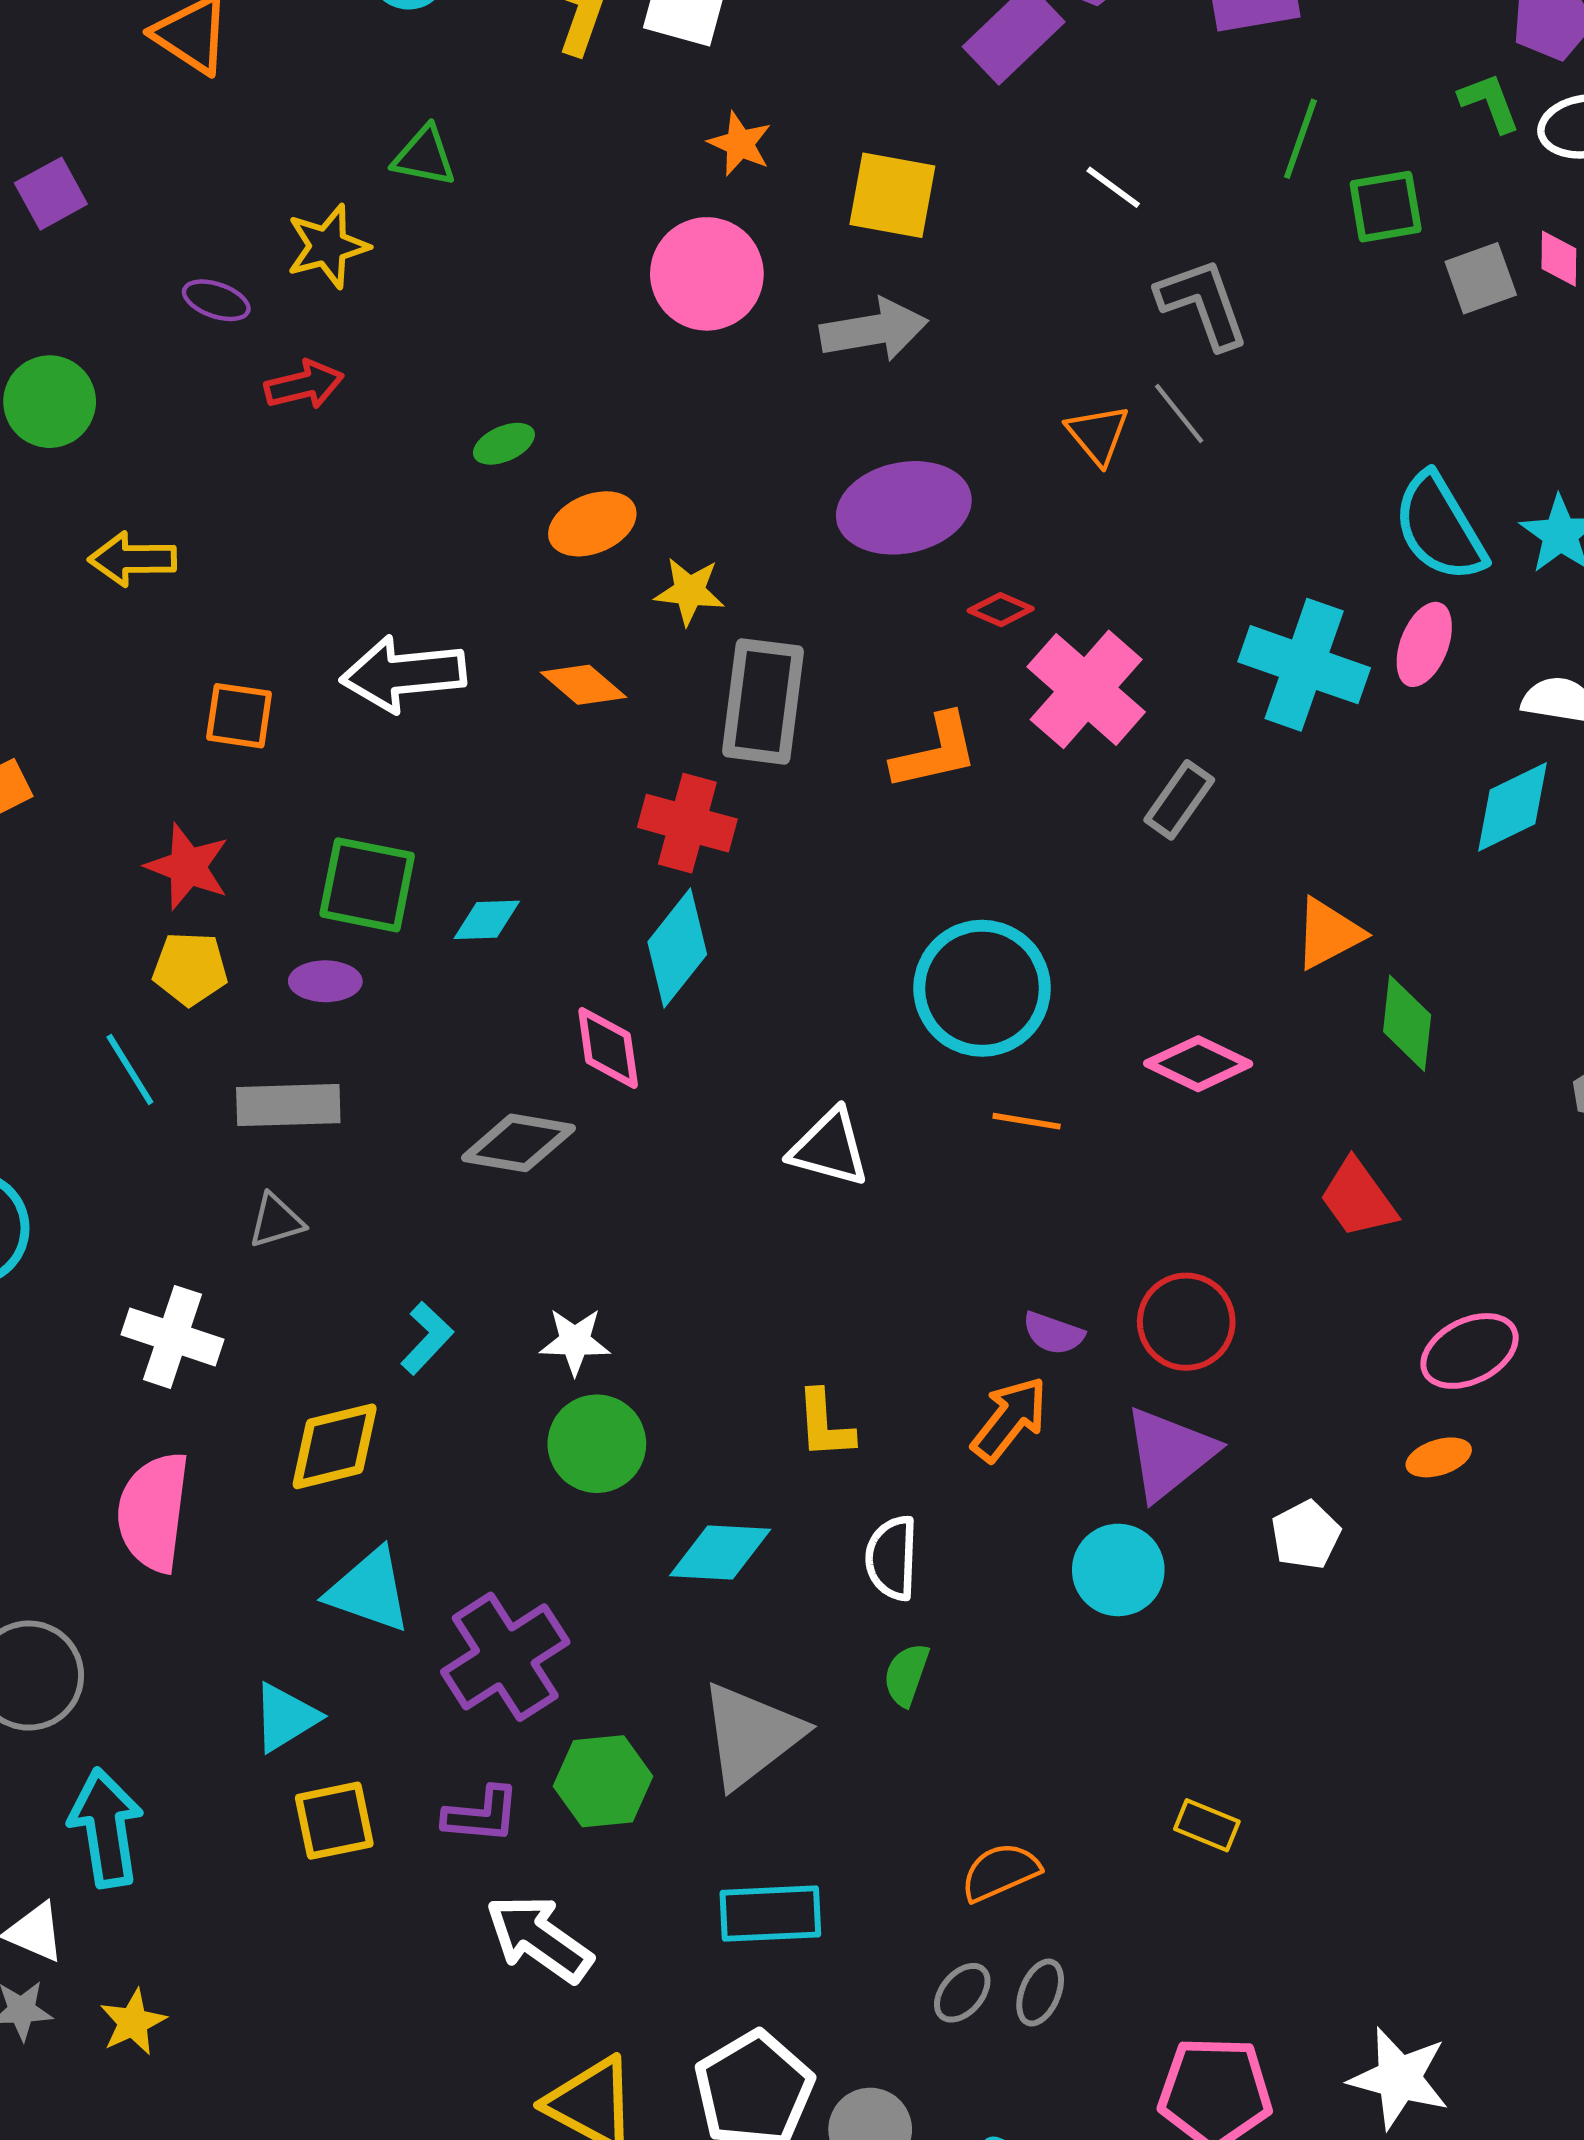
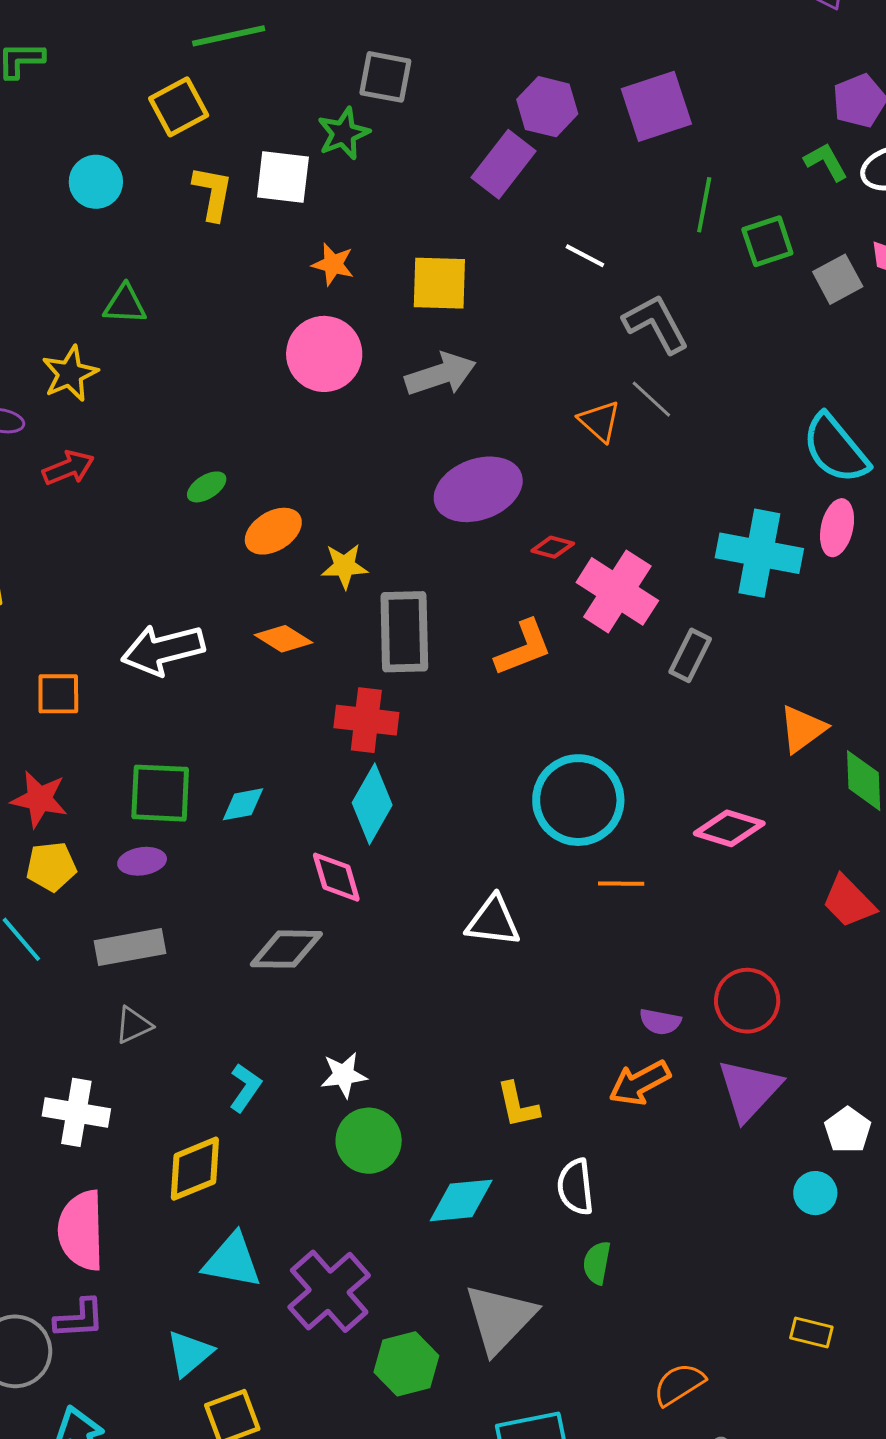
orange arrow: (1009, 1419) -> (640, 1083), turned -148
cyan circle: (1118, 1570) -> (815, 1193), moved, size x0.7
purple L-shape: (482, 1815) -> (79, 1319), moved

